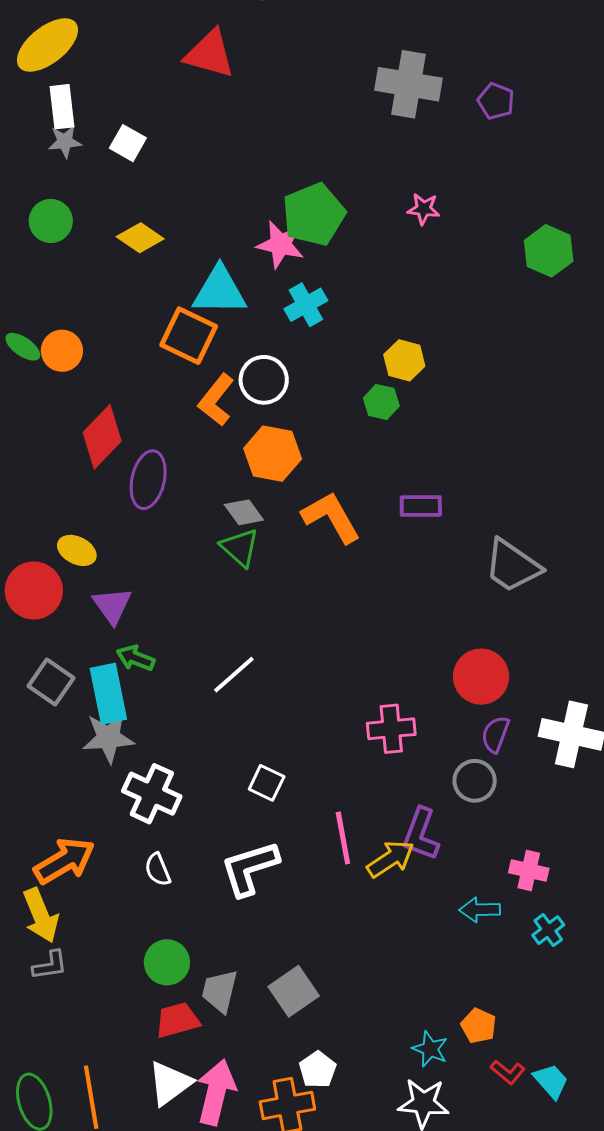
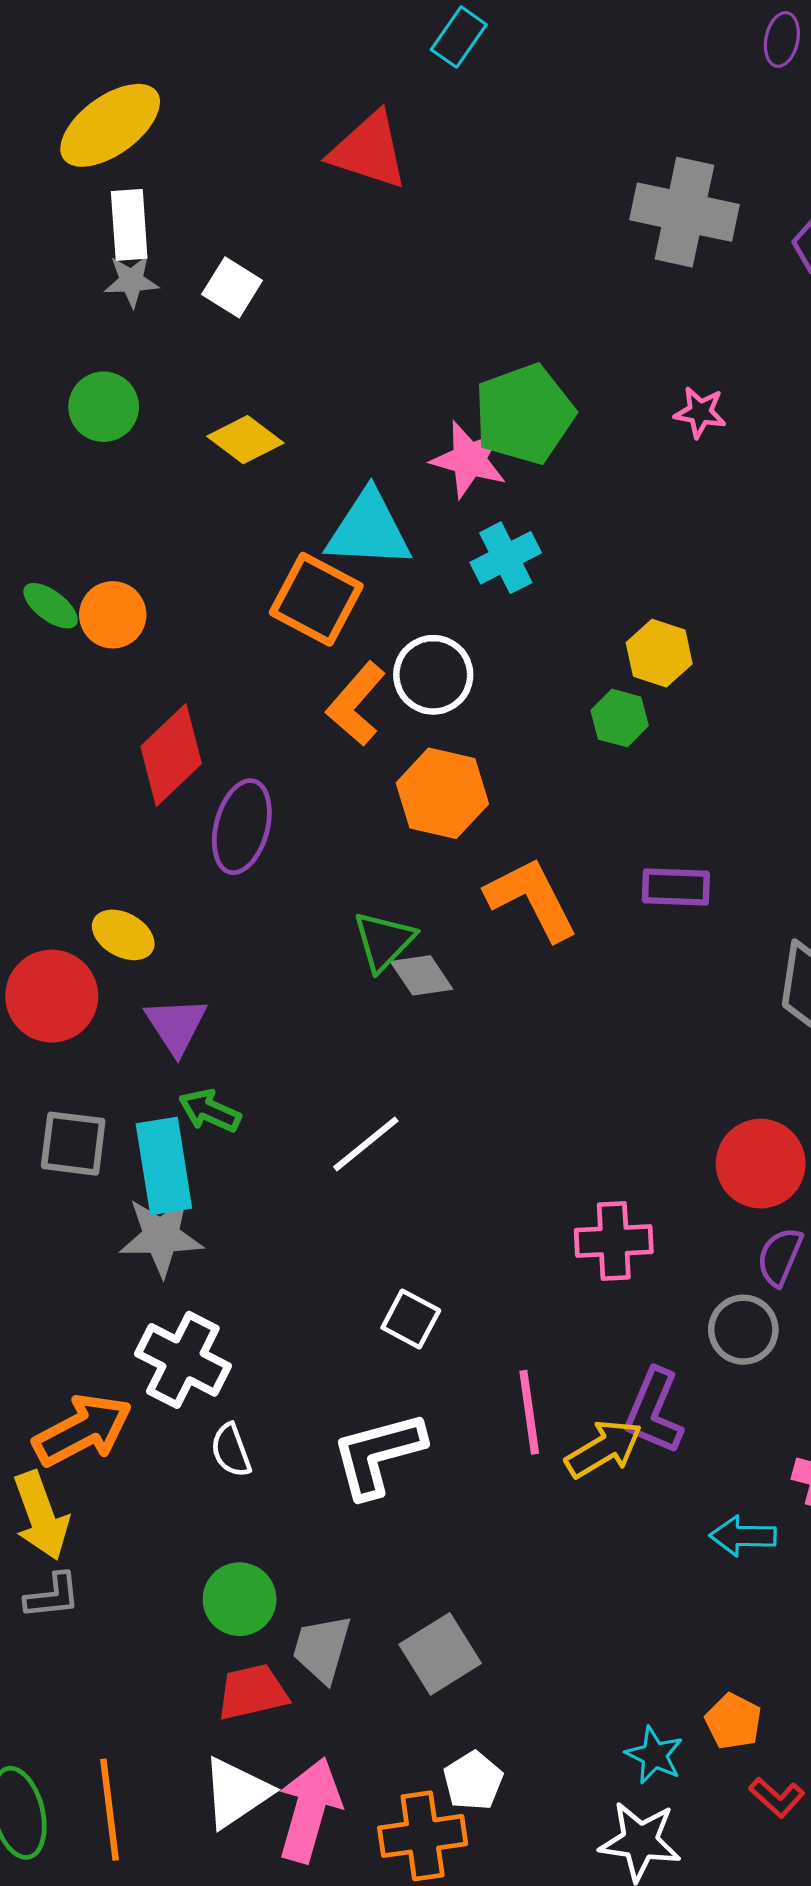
gray diamond: (244, 512) -> (422, 975), moved
green triangle: (240, 547) -> (384, 941), turned 30
gray square: (51, 682) -> (73, 1144), turned -30
white cross: (152, 794) -> (183, 1360), moved

